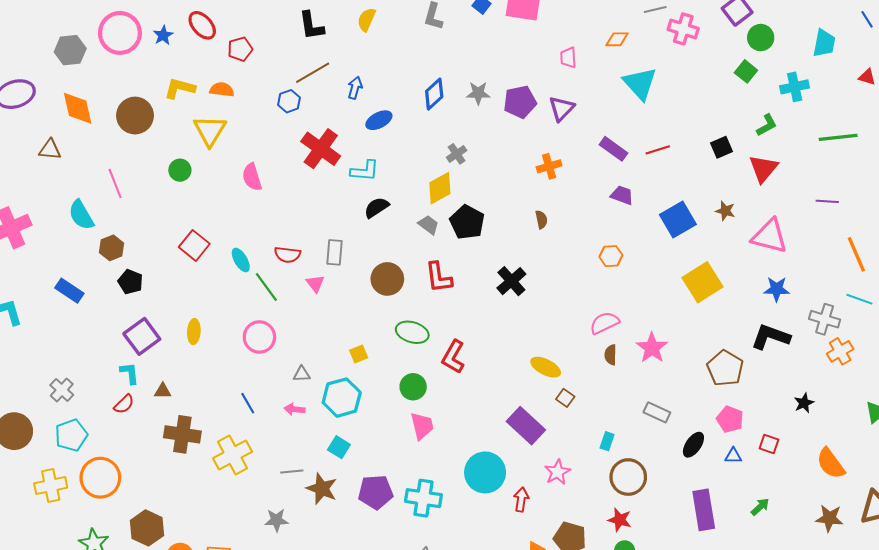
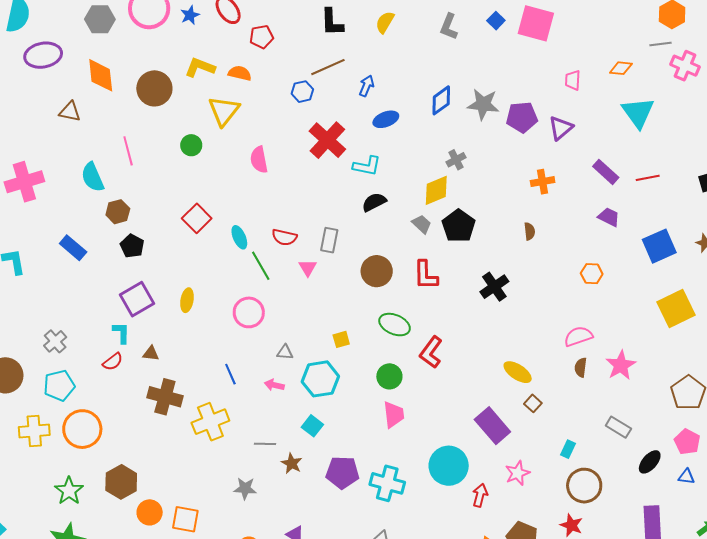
gray star: (478, 93) -> (483, 104), size x1.4
brown star: (322, 489) -> (292, 463), size x0.7

